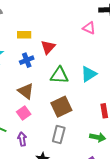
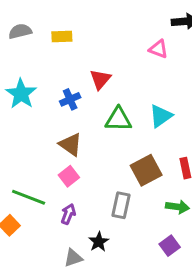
yellow rectangle: (24, 35) -> (62, 37), moved
brown square: (61, 107) -> (146, 170), moved
purple arrow: (22, 139) -> (68, 214), turned 32

